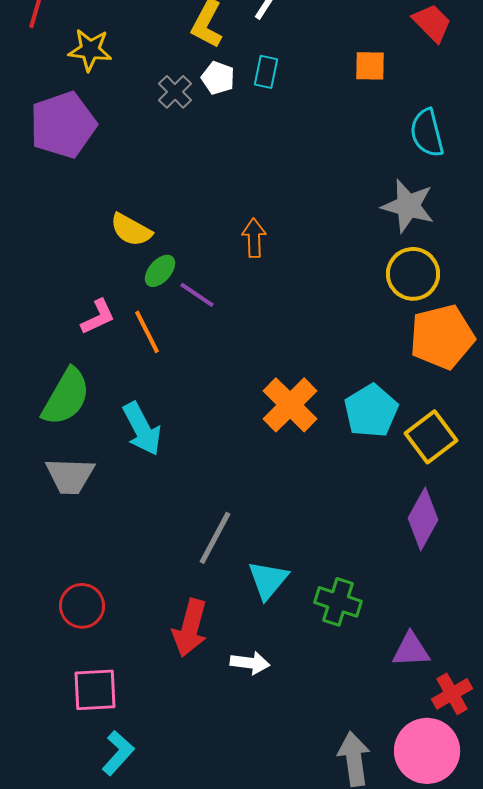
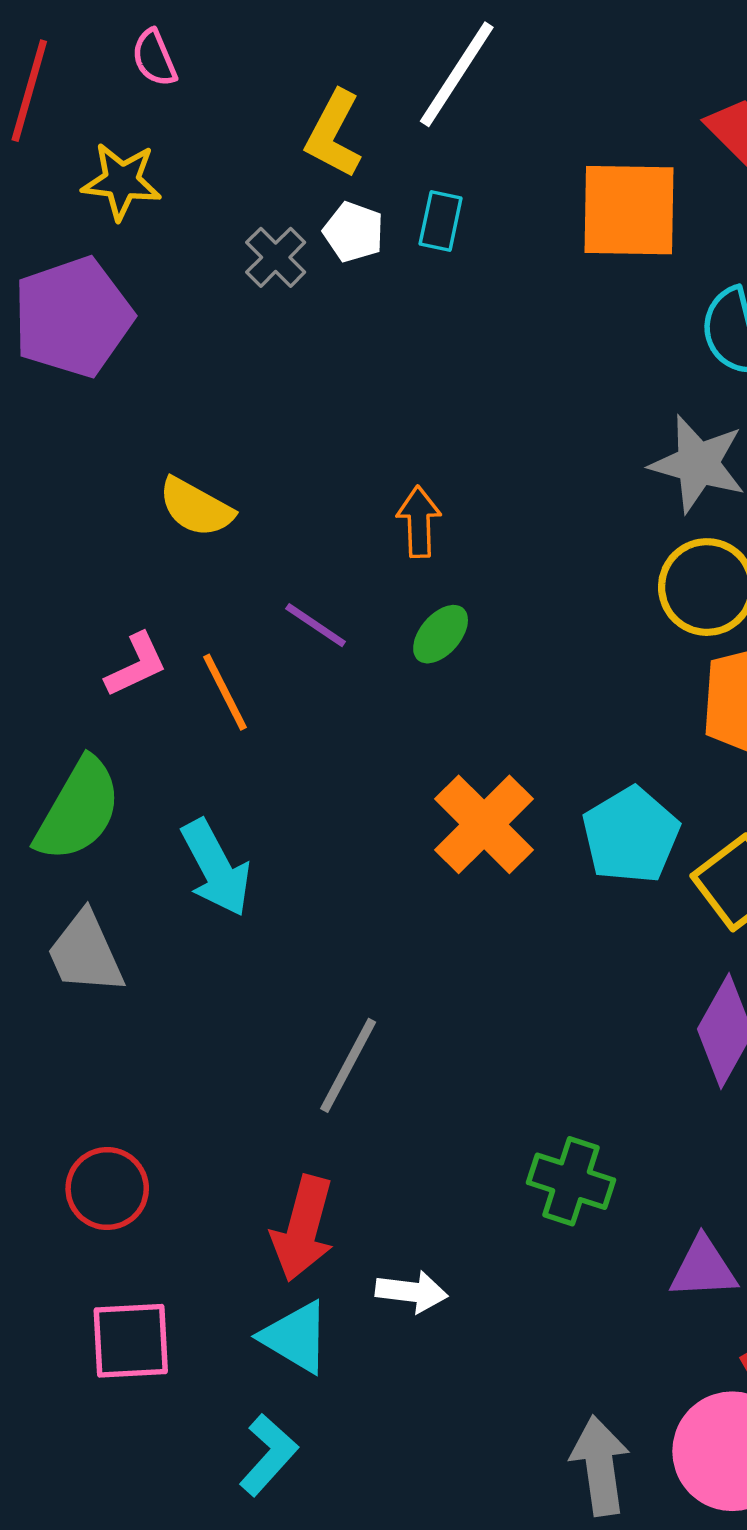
orange square: (370, 66) -> (629, 210), size x1.8
green ellipse: (160, 271) -> (441, 634), moved
gray trapezoid: (70, 476) -> (85, 953), turned 64
cyan triangle: (268, 580) -> (296, 1337), moved, turned -39
cyan L-shape: (118, 753) -> (268, 1455), moved

